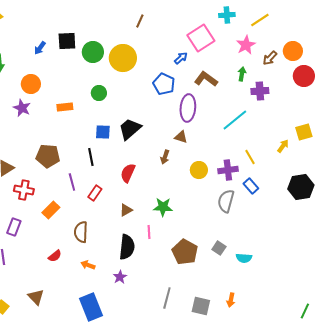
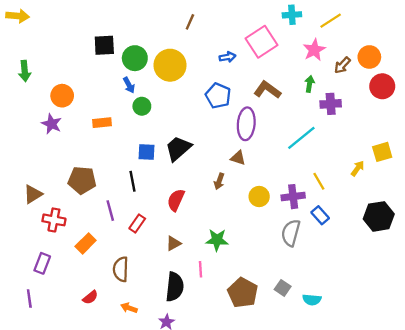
blue arrow: (40, 48) -> (129, 85), moved, turned -64
blue arrow: (181, 58) -> (227, 57), moved, turned 32

